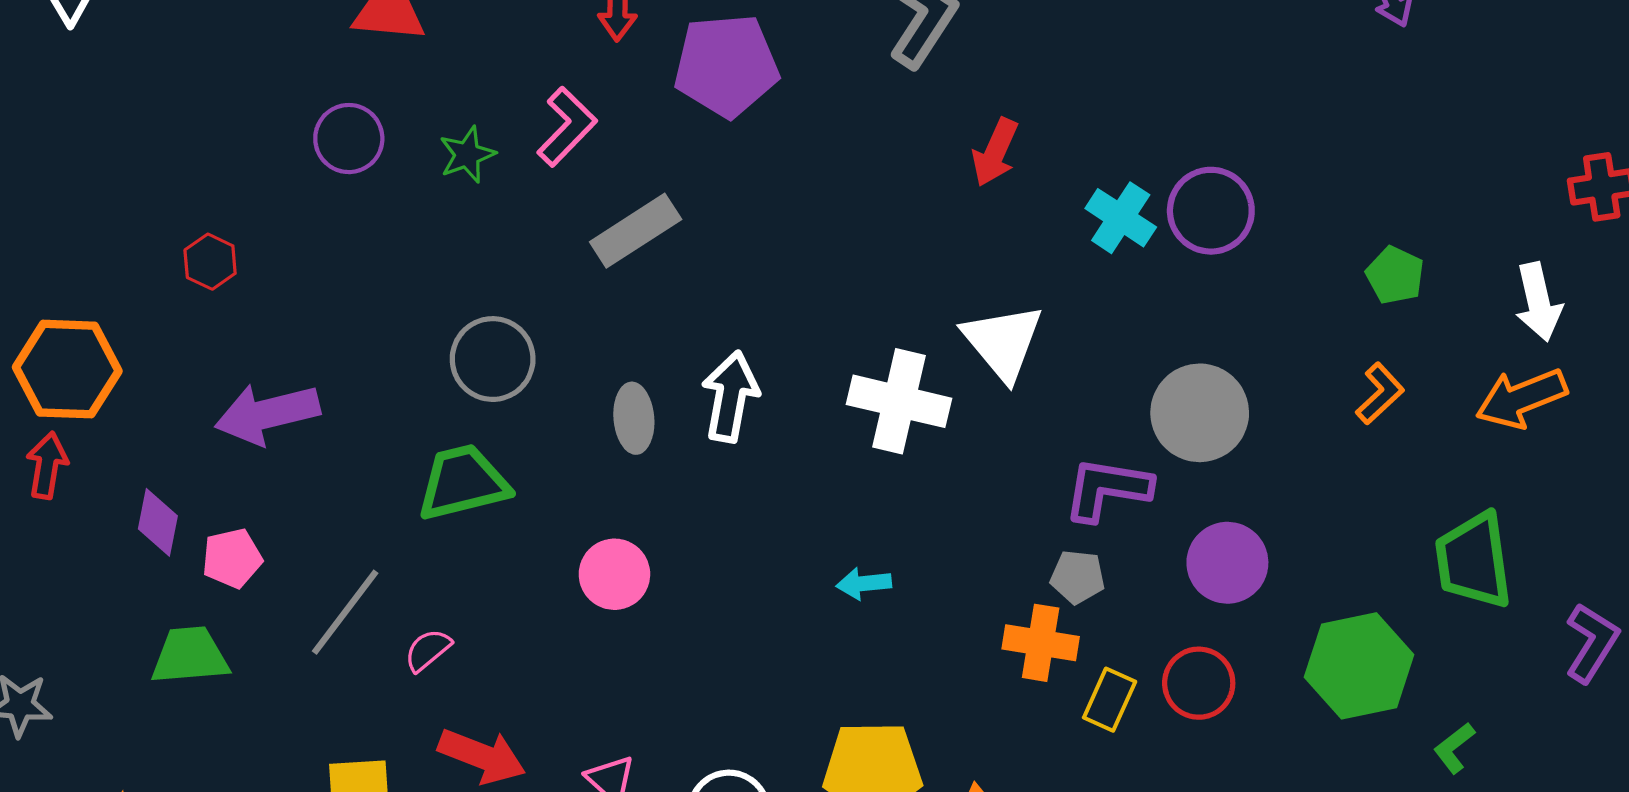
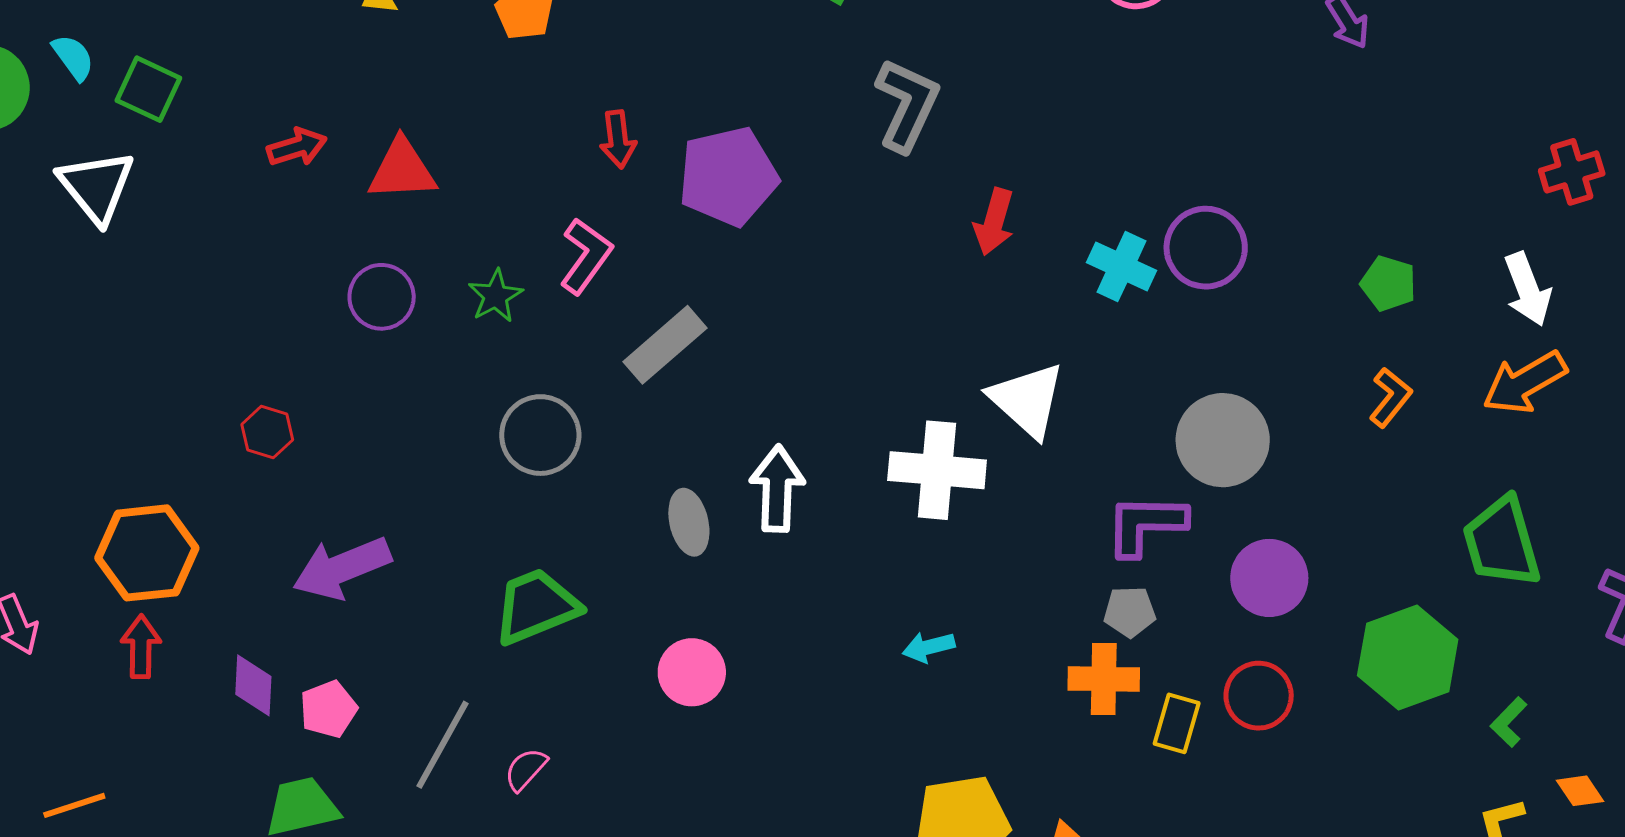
gray circle: (493, 359) -> (540, 435), moved

